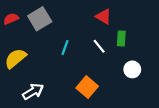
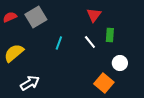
red triangle: (104, 17) -> (94, 15), turned 35
orange square: (87, 87) -> (104, 83), moved

